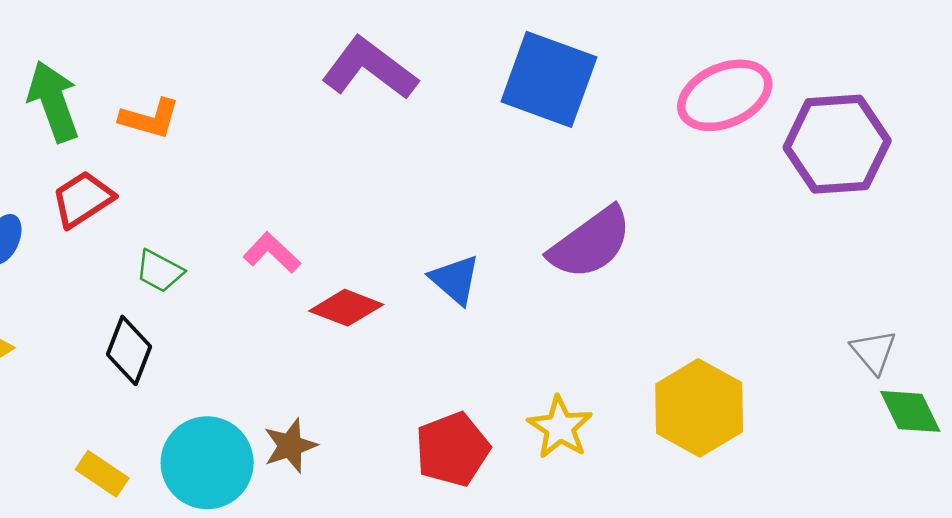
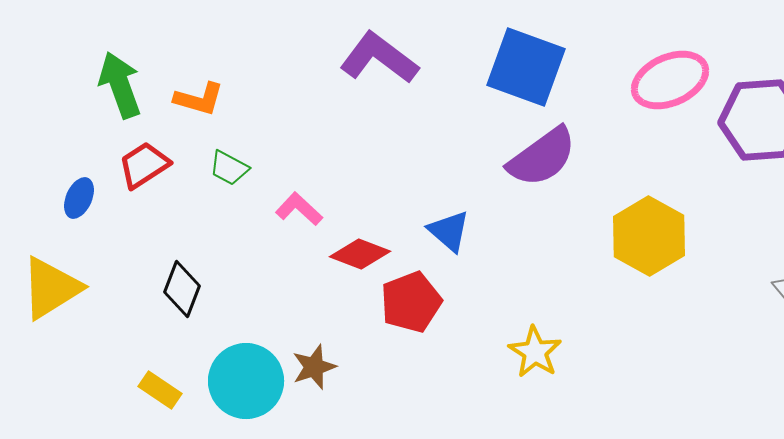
purple semicircle: (590, 243) -> (542, 157), moved
green trapezoid: (160, 271) -> (229, 168), moved
yellow hexagon: (699, 408) -> (649, 236), moved
red pentagon: (452, 449) -> (411, 302), moved

